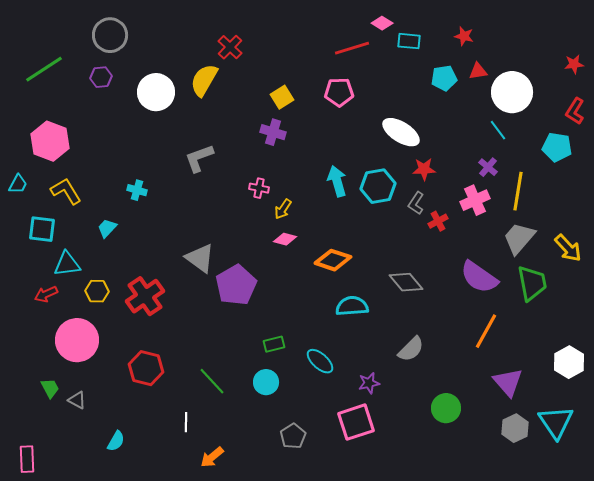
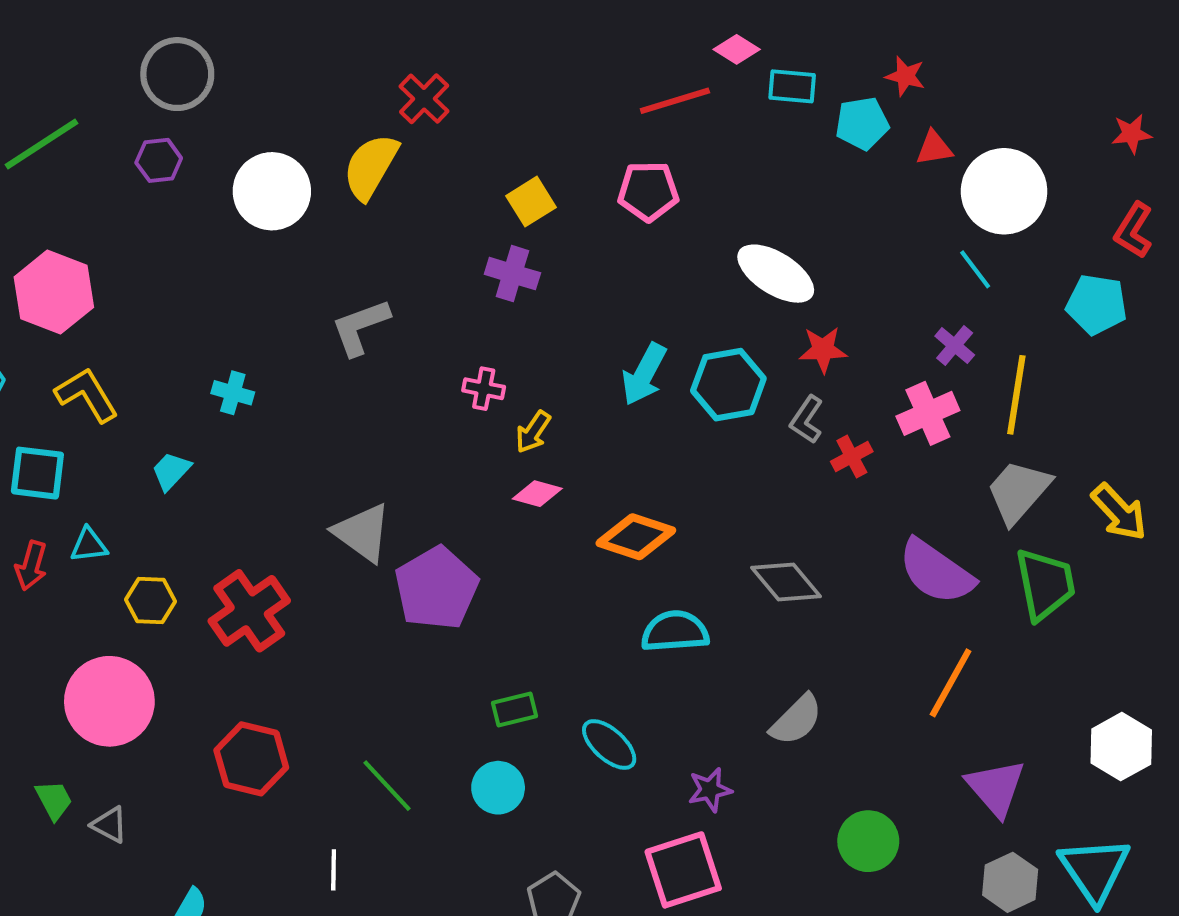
cyan pentagon: (444, 78) -> (862, 123), moved
cyan arrow: (337, 181) -> (644, 374), turned -136
cyan triangle: (67, 264) -> (89, 545), size x0.7
red arrow: (46, 294) -> (31, 566), moved, turned -50

